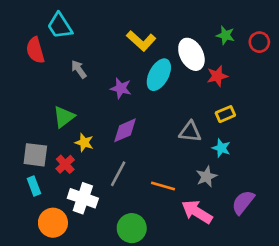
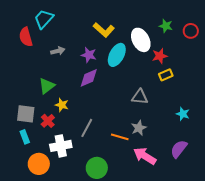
cyan trapezoid: (60, 26) -> (44, 19), turned 75
gray arrow: (79, 69) -> (58, 51), turned 112
purple star: (121, 88) -> (89, 55), moved
yellow rectangle: (225, 114) -> (166, 75), moved
purple diamond: (125, 130) -> (89, 78), moved
cyan star: (221, 148) -> (183, 114), moved
gray star: (206, 177) -> (139, 128), moved
white cross: (83, 198) -> (61, 146), turned -30

